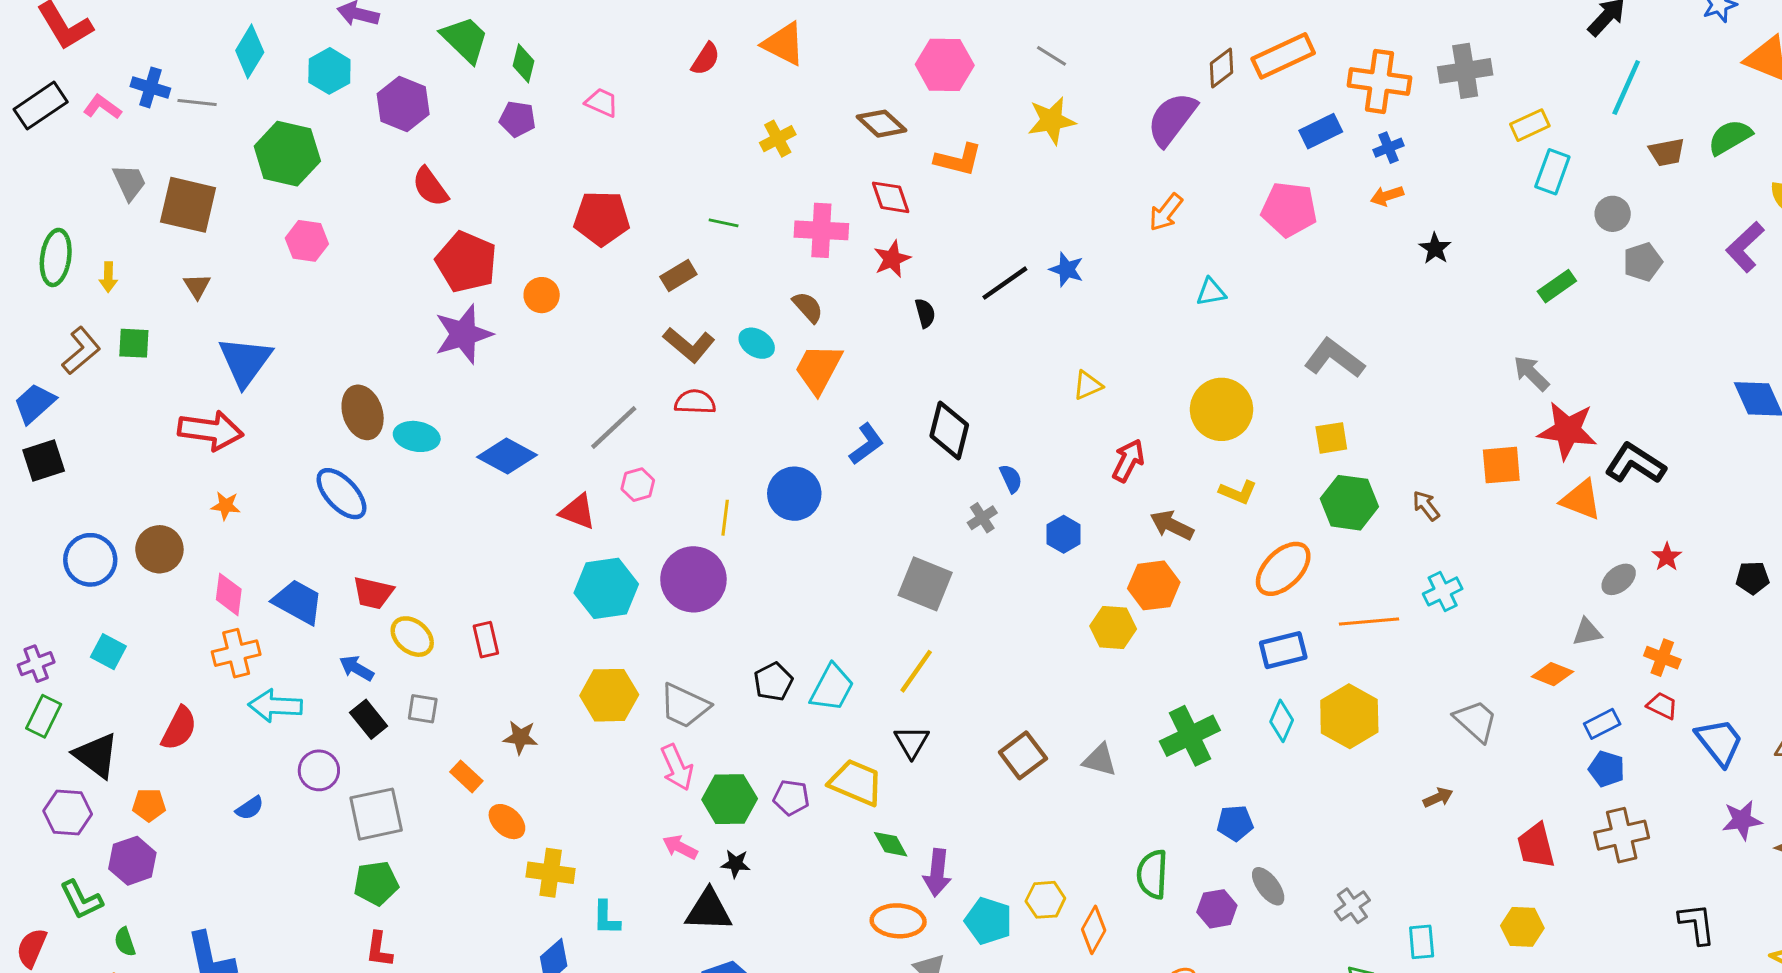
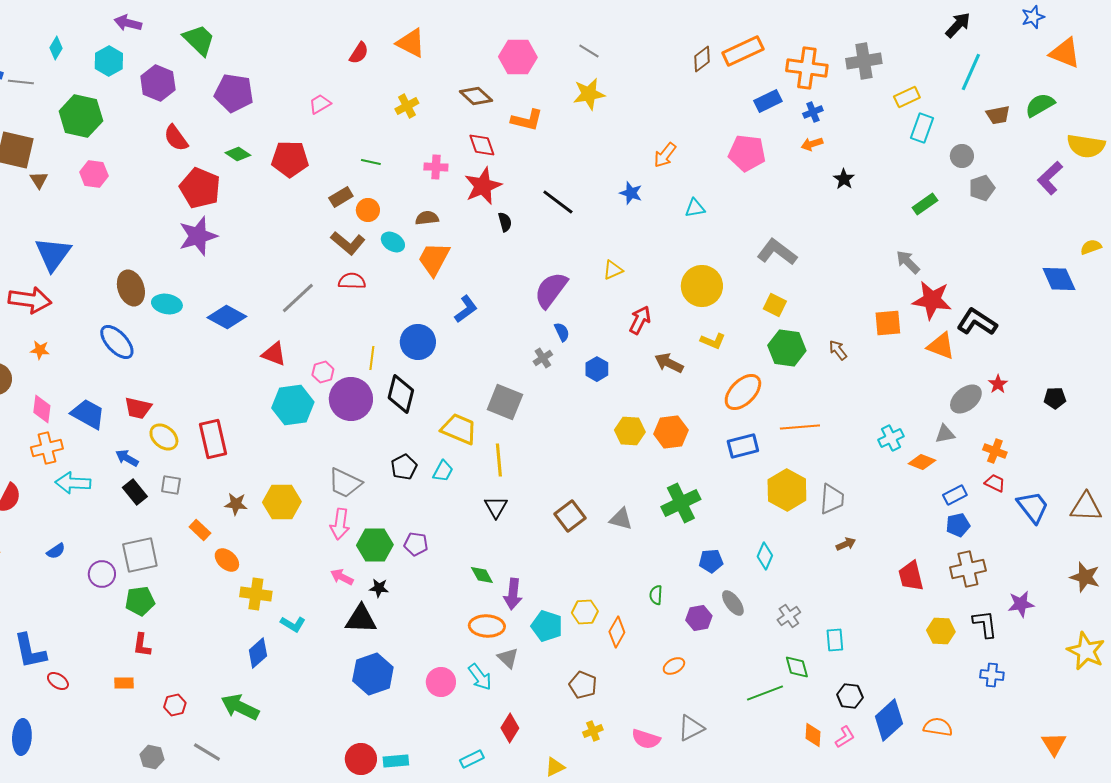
cyan diamond: (250, 51) -> (56, 48), size x0.7
green diamond: (523, 63) -> (238, 154), moved, turned -70
pink trapezoid: (602, 103) -> (320, 104), moved, turned -55
purple pentagon: (517, 119) -> (234, 93), size x1.6
purple semicircle: (1172, 119) -> (551, 290), moved
pink cross: (821, 230) -> (436, 167), size x0.7
red star: (892, 259) -> (483, 186), size x1.5
blue star: (1067, 269) -> (631, 193), moved
black line: (1005, 283) -> (558, 202), turned 72
brown triangle: (197, 286) -> (39, 180), moved
orange circle: (542, 295) -> (368, 210), moved
brown semicircle: (808, 307) -> (427, 218), turned -55
black diamond: (949, 430) -> (401, 394), moved
yellow square: (1331, 438) -> (775, 305), turned 35
pink hexagon: (638, 485) -> (323, 372), moved
gray ellipse: (1619, 579) -> (966, 399), size x1.4
orange hexagon: (1154, 585) -> (671, 432), moved
cyan cross: (1443, 591) -> (891, 438), moved
red rectangle: (486, 640) -> (213, 439), size x1.6
yellow line: (916, 671) -> (499, 460), turned -40
cyan trapezoid: (832, 688) -> (443, 471), size x0.7
yellow hexagon: (609, 695) -> (282, 502), moved
cyan diamond: (1282, 721) -> (765, 556), moved
gray trapezoid: (1476, 721) -> (832, 499), moved, turned 52
pink arrow: (677, 767) -> (340, 524), turned 32
blue pentagon: (1607, 769) -> (958, 525), turned -30
purple circle: (319, 770) -> (102, 574), moved
yellow trapezoid: (856, 782) -> (459, 429), moved
purple star: (1742, 820) -> (1021, 604), moved
green semicircle: (1152, 874) -> (656, 595), size x0.6
cyan L-shape: (606, 918) -> (293, 624), turned -60
black L-shape: (1697, 924) -> (985, 624), moved
yellow hexagon: (1522, 927) -> (941, 631), moved

